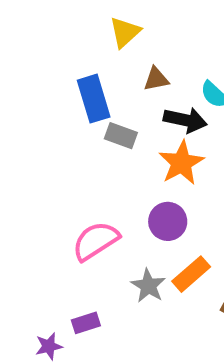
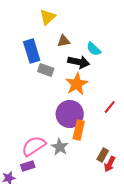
purple circle: (168, 221) -> (70, 114), size x1.4
pink semicircle: (96, 241) -> (34, 146), moved
orange rectangle: (191, 274) -> (79, 130), moved, turned -36

